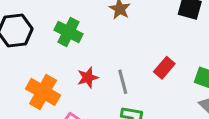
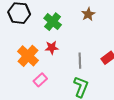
red star: (88, 78) -> (52, 48), moved

